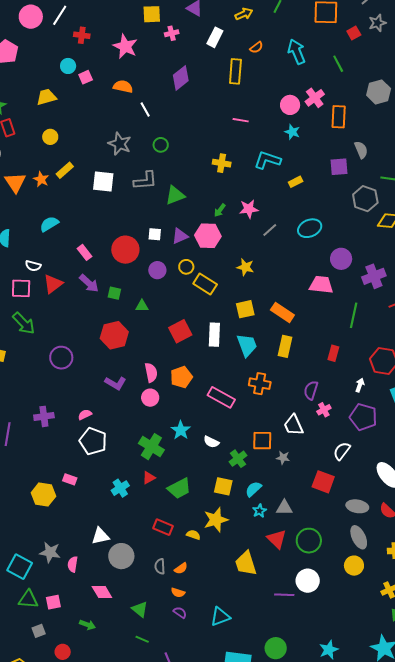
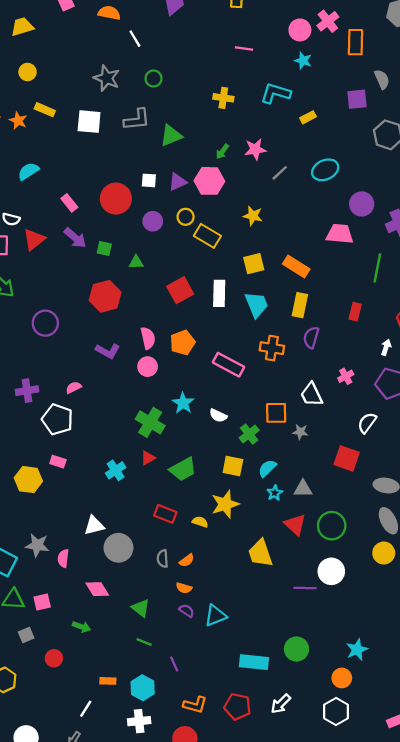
yellow rectangle: (65, 170) -> (45, 110), turned 66
purple semicircle: (311, 390) -> (311, 337), moved
white pentagon: (93, 441) -> (57, 419), moved
cyan triangle: (220, 617) -> (215, 616), moved

